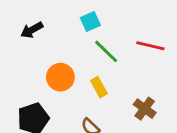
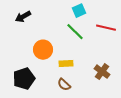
cyan square: (90, 21) -> (79, 11), moved
yellow rectangle: (99, 87) -> (66, 64), moved, turned -64

